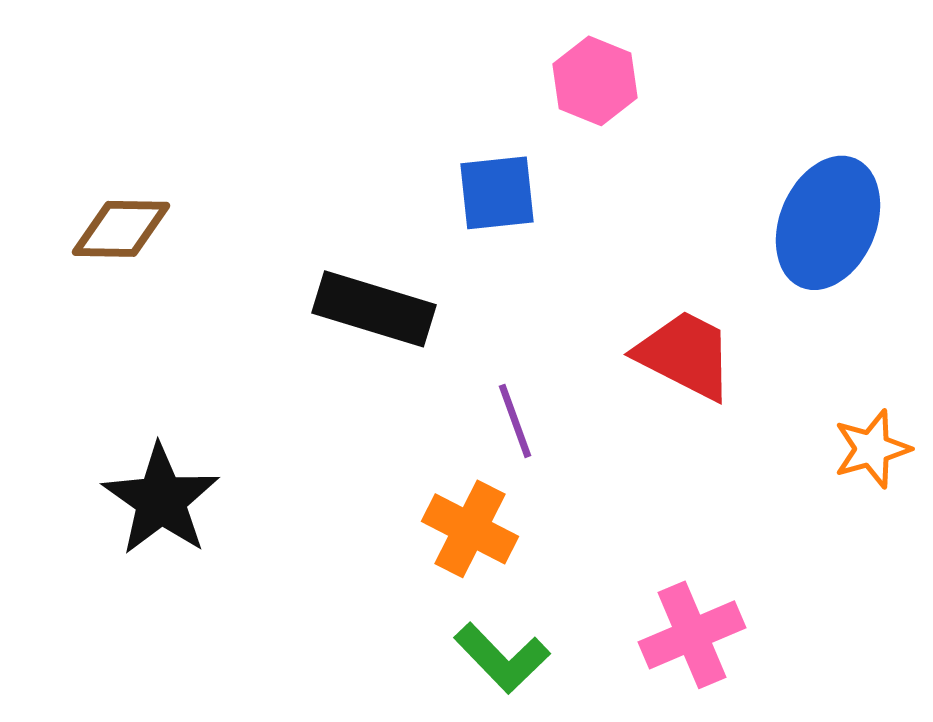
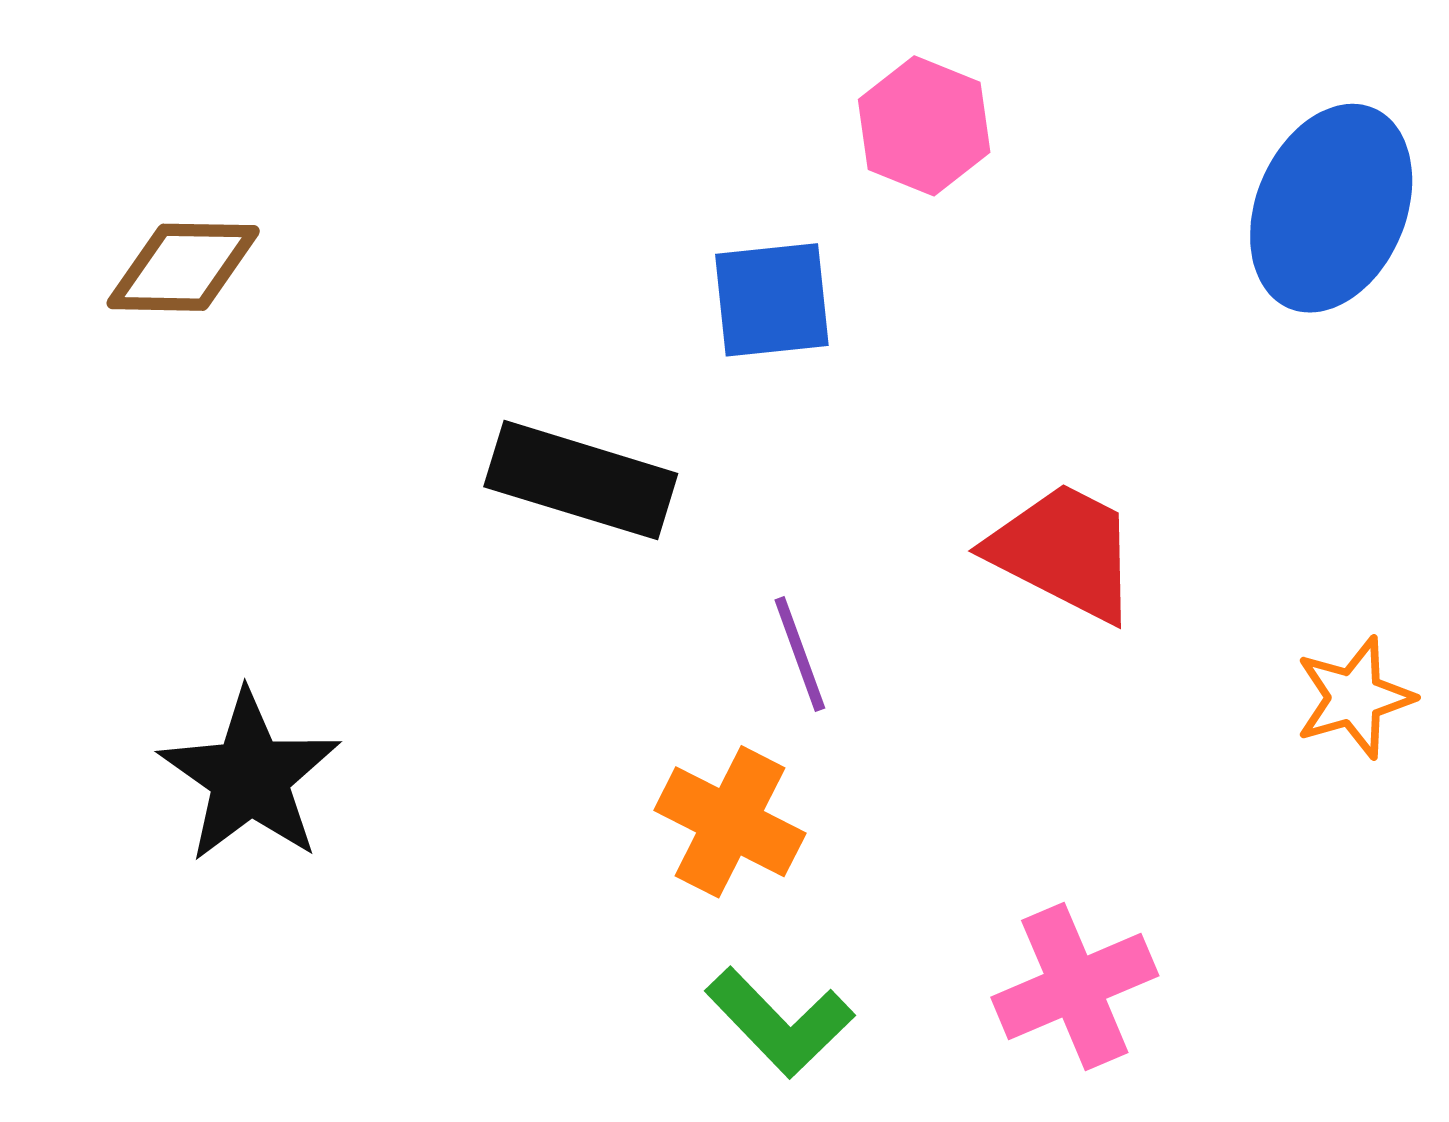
blue ellipse: (828, 223) -> (1331, 208), moved
brown diamond: (121, 229) -> (183, 267), moved

